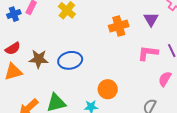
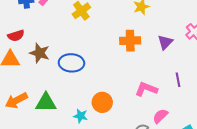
pink L-shape: (148, 53) -> (146, 89), moved
pink semicircle: (165, 79) -> (160, 116), moved

